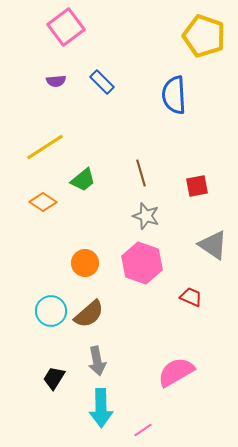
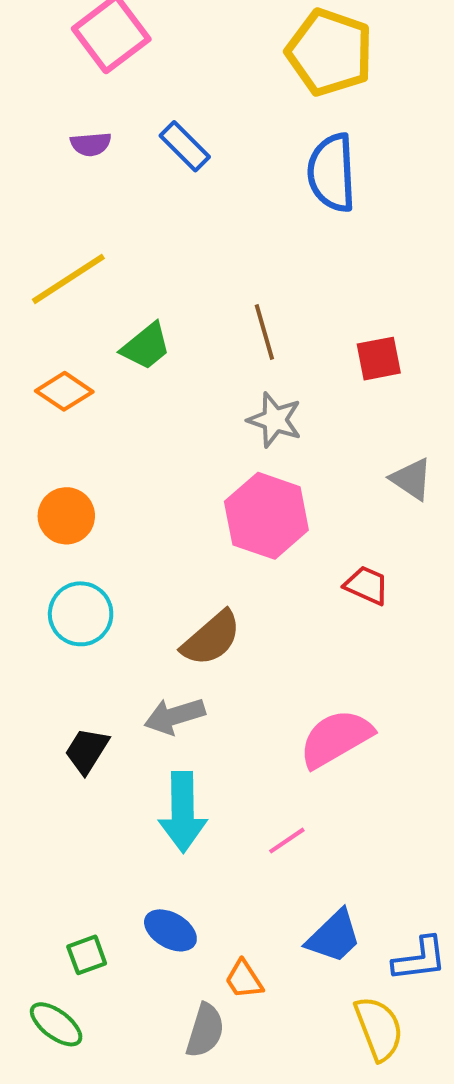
yellow pentagon: (204, 36) -> (330, 52), moved
gray triangle: (213, 245) -> (411, 479), size x0.7
orange circle: (85, 263) -> (66, 516), moved
brown semicircle: (89, 314) -> (211, 638), moved
gray arrow: (97, 361) -> (175, 716), turned 84
pink line: (143, 430) -> (287, 841), moved

